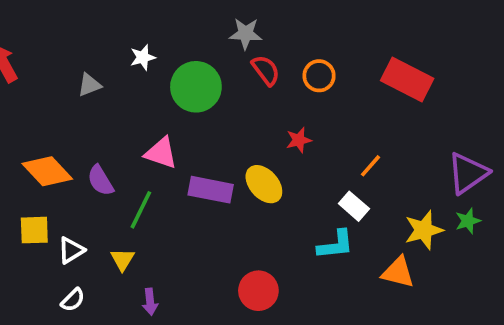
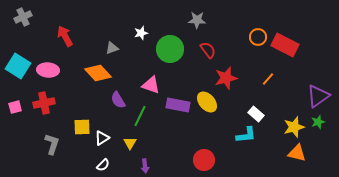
red semicircle: (266, 70) -> (208, 50), moved
orange circle: (319, 76) -> (258, 37), moved
red star: (299, 140) -> (226, 78), size x1.6
orange line: (370, 166) -> (268, 79), moved
orange diamond: (47, 171) -> (98, 73), moved
orange triangle: (398, 272) -> (297, 153), moved

